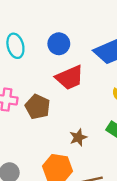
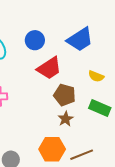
brown pentagon: (38, 107) -> (65, 95), moved

